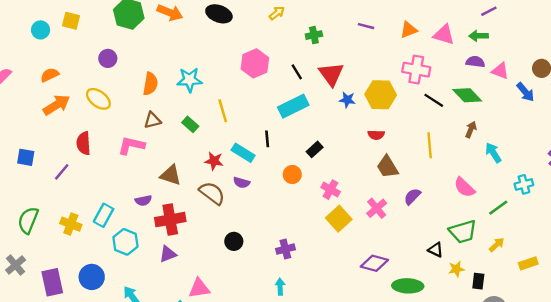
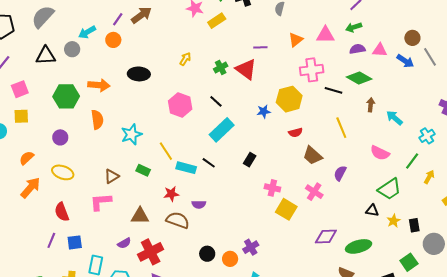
red triangle: (331, 74) -> (246, 69), moved
orange semicircle: (50, 75) -> (27, 158), moved
orange semicircle: (150, 84) -> (97, 120), moved
black line: (267, 139) -> (209, 163), turned -32
cyan rectangle: (243, 153) -> (186, 168), moved
blue square: (26, 157) -> (75, 242), moved
orange circle: (292, 174) -> (230, 259), moved
yellow arrow: (497, 245) -> (429, 177), moved

